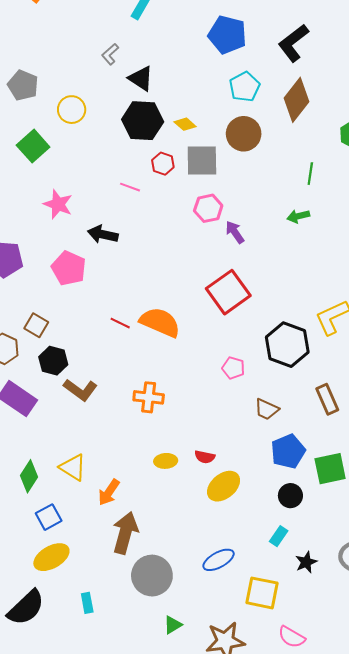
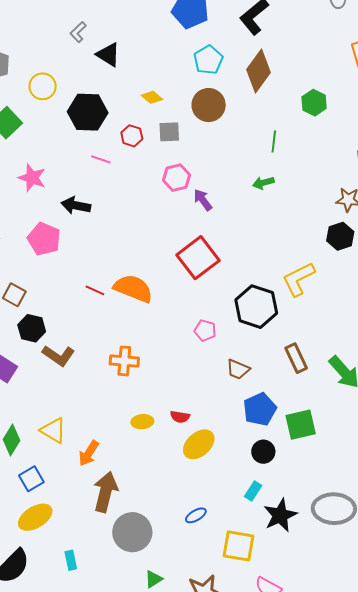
black hexagon: (143, 121) -> (88, 112), moved
gray square: (202, 161) -> (169, 132), size x0.7
blue ellipse: (219, 560) -> (196, 515), size x0.7
black star: (306, 562) -> (280, 515), size x1.6

